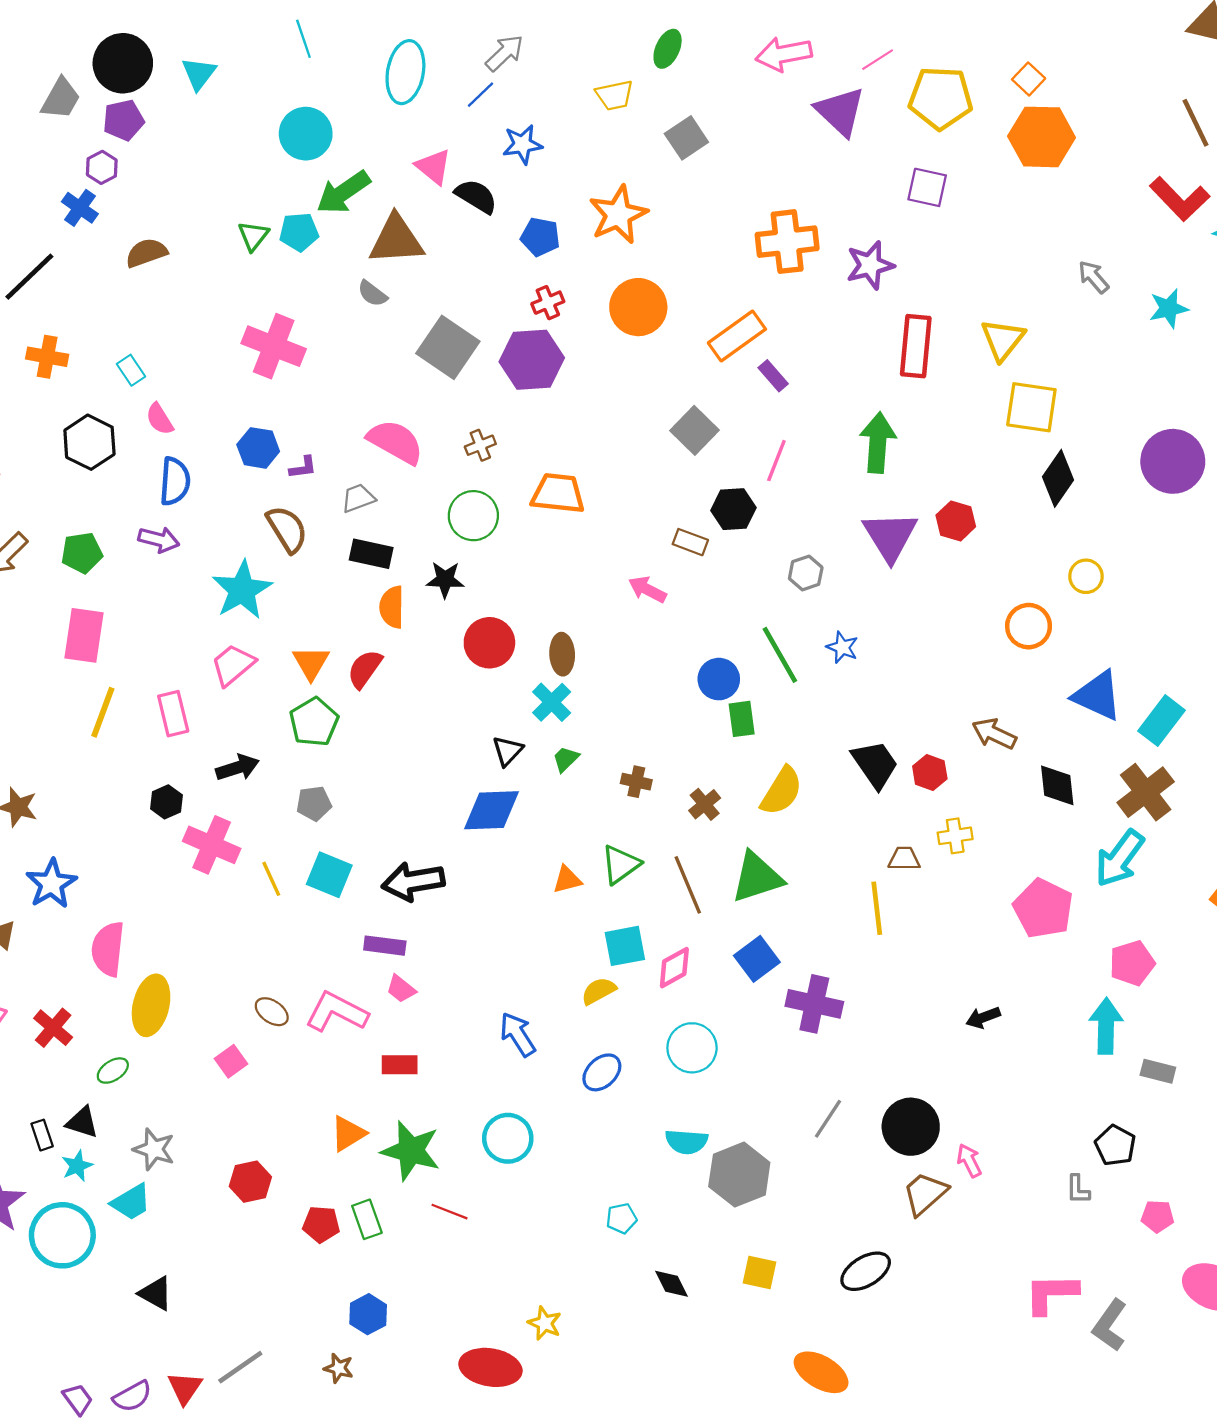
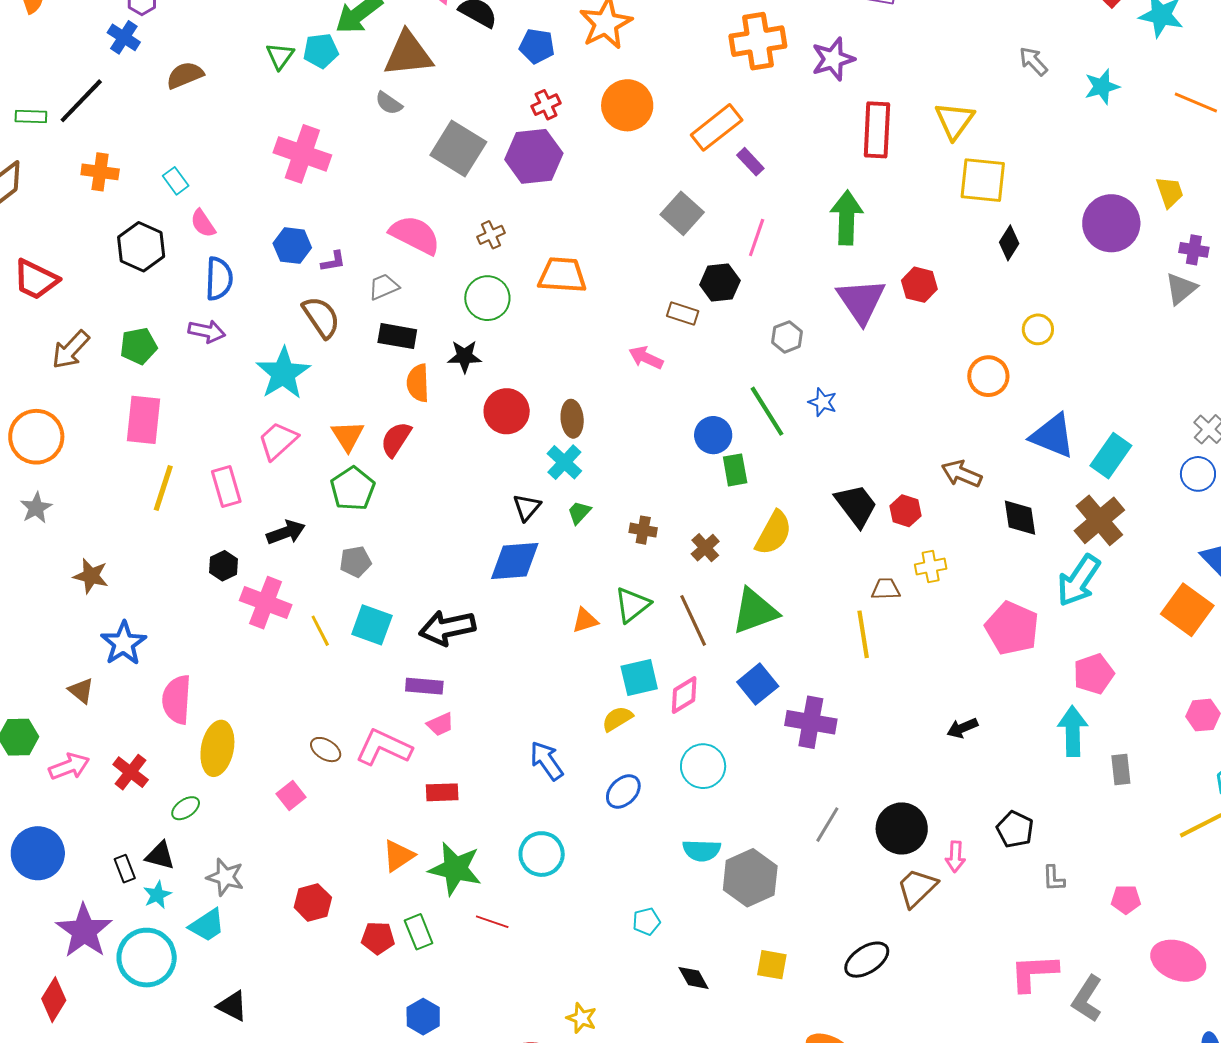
black diamond: (1058, 478) -> (1009, 243), size x0.7
pink trapezoid: (401, 989) -> (440, 724), turned -60
gray rectangle: (1158, 1071) -> (1121, 770), turned 72
black pentagon: (1115, 1145) -> (1015, 829), moved
pink arrow: (969, 1161) -> (955, 857), turned -148

